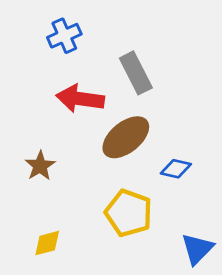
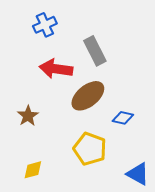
blue triangle: (197, 249) -> (138, 174), turned -45

